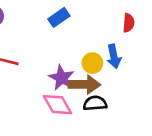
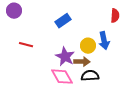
blue rectangle: (59, 17) -> (63, 21), moved
brown arrow: (84, 85) -> (82, 62), size x0.7

